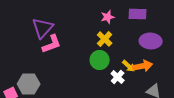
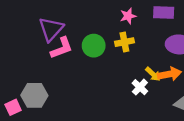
yellow cross: (105, 39) -> (124, 42), turned 35
green circle: (100, 60) -> (94, 46), moved

